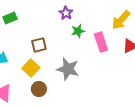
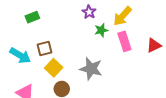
yellow arrow: (121, 20) -> (122, 16), moved
brown square: (39, 45) -> (45, 48), moved

